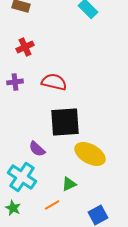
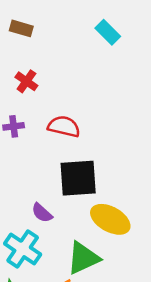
red cross: (25, 47) -> (26, 81), turned -30
green triangle: (69, 184) -> (83, 258), size x1.8

